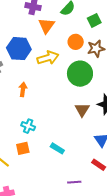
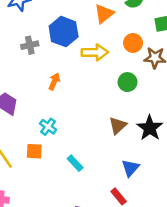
green circle: (80, 74) -> (127, 82), size x0.6

